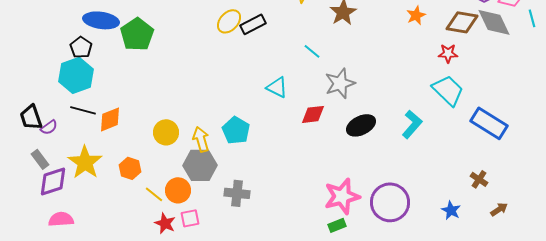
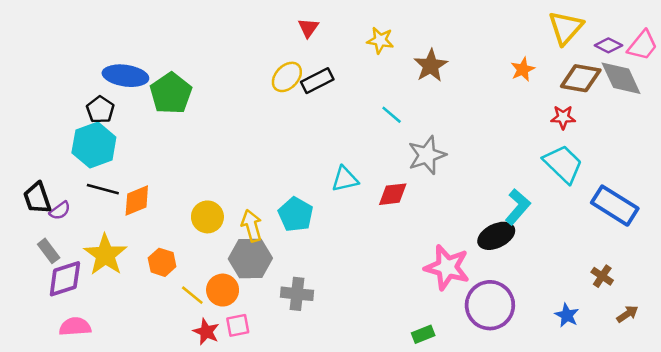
cyan triangle: (277, 87) -> (345, 179), moved, turned -40
black ellipse: (361, 125) -> (496, 236), moved
pink star: (342, 196) -> (447, 267), moved, turned 30

